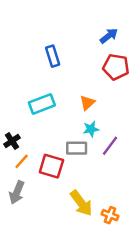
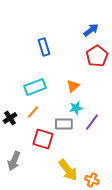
red pentagon: (116, 67) -> (97, 56), turned 30
orange line: (22, 161) -> (33, 112), moved

